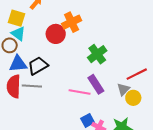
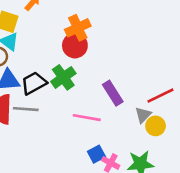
red circle: (56, 34) -> (75, 46), moved
green cross: (97, 54) -> (63, 77), moved
purple rectangle: (96, 84) -> (113, 93), moved

